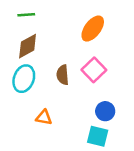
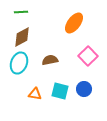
pink square: (94, 70) -> (88, 56), moved
brown semicircle: (63, 75) -> (50, 60), turned 84
cyan square: (98, 136) -> (60, 91), moved

